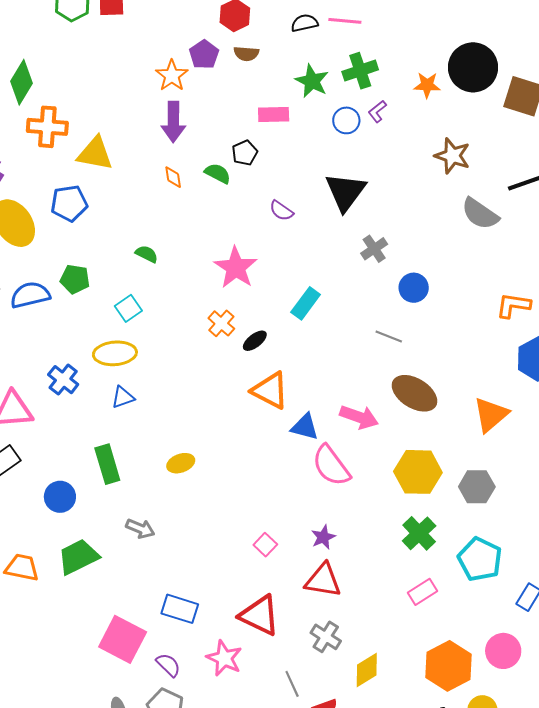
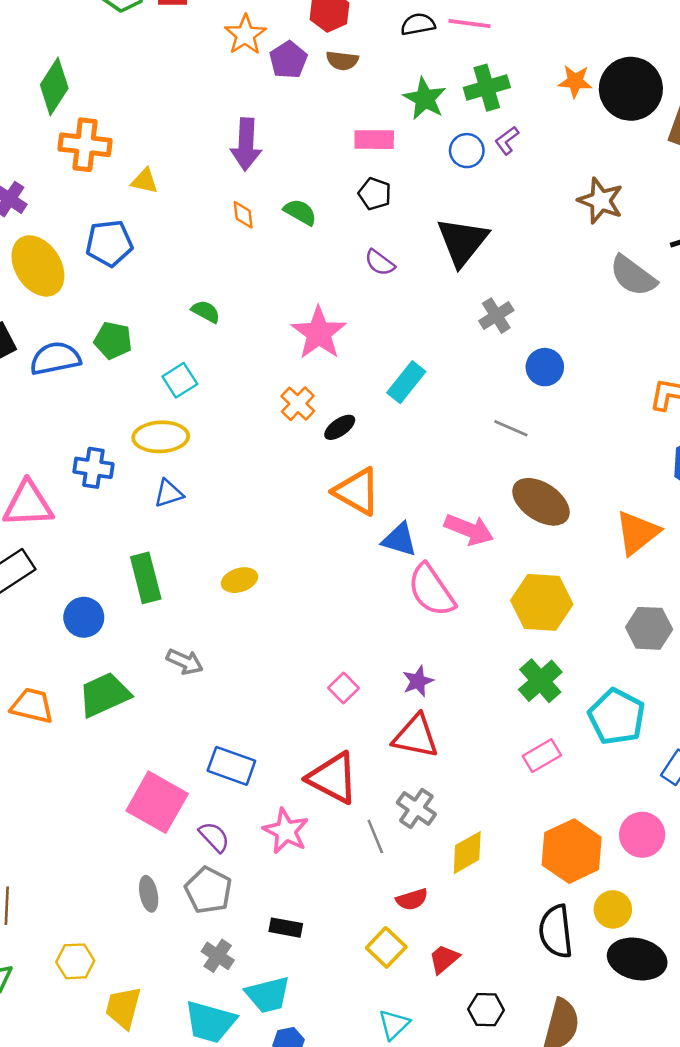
orange star: (172, 76) -> (245, 35), moved
orange star: (427, 85) -> (575, 81), moved
black pentagon: (245, 153) -> (375, 194), moved, turned -30
yellow triangle: (95, 154) -> (145, 181), size x0.6
blue cross: (63, 380) -> (93, 468), turned -32
gray hexagon: (477, 487) -> (649, 628), moved
gray line: (292, 684) -> (375, 836), moved

